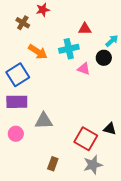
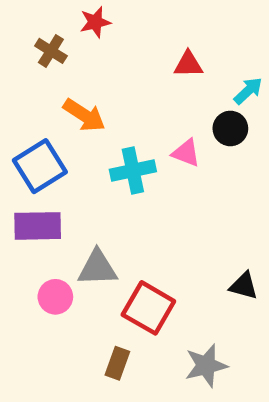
cyan cross: (69, 49) -> (133, 171), moved
pink circle: (16, 134) -> (55, 297), moved
red square: (86, 139) -> (148, 308), moved

